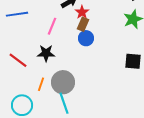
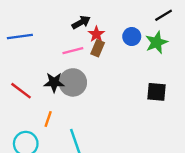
pink line: (52, 26) -> (73, 51), moved, turned 54
blue circle: (86, 38) -> (132, 37), moved
gray circle: (63, 82) -> (73, 82), moved

